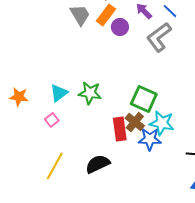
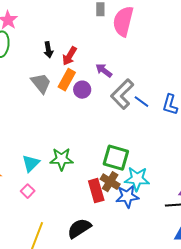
blue line: (170, 11) -> (141, 102), moved

